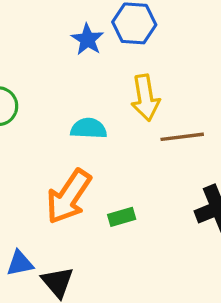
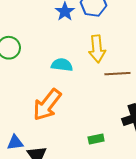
green rectangle: (122, 217) -> (96, 139), moved

